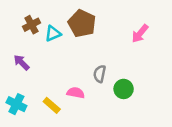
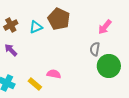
brown cross: (32, 25) -> (11, 25), moved
gray semicircle: (100, 74) -> (95, 49), moved
green circle: (124, 89) -> (109, 66), moved, size x1.5

